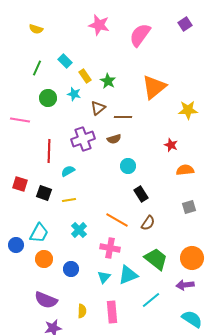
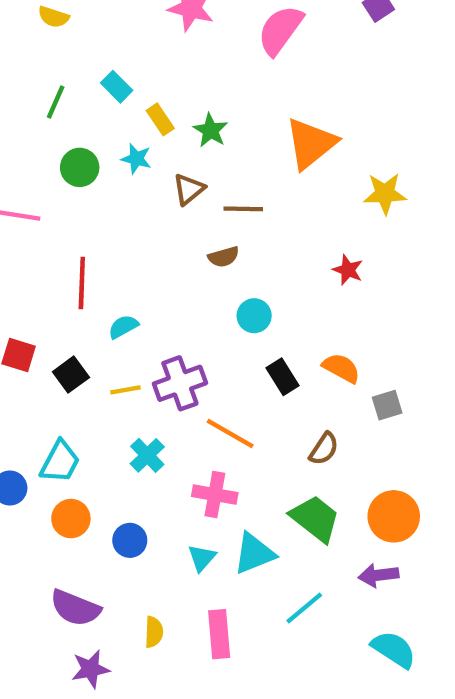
purple cross: (83, 139) -> (180, 383), moved
orange semicircle: (185, 170) -> (341, 368), moved, turned 36
black square: (44, 193) -> (71, 375), turned 35
brown semicircle: (148, 223) -> (324, 449), moved

